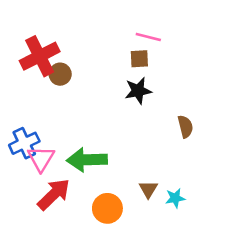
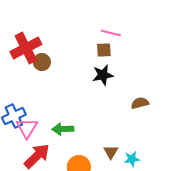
brown semicircle: (185, 127) -> (140, 103), turned -90
green arrow: (87, 160) -> (63, 129), size x0.7

